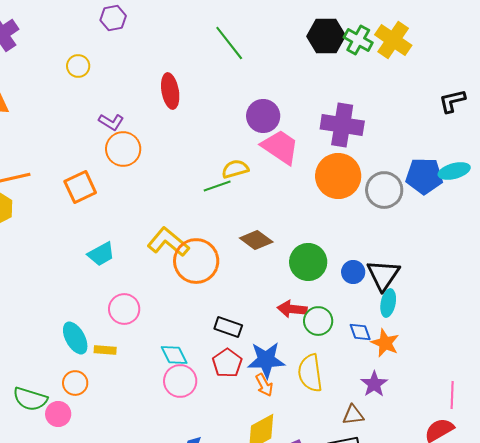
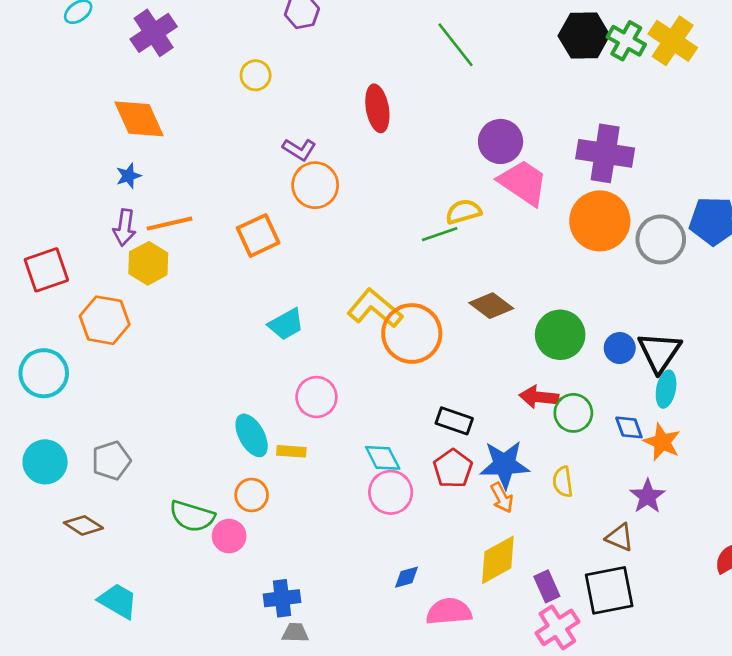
yellow semicircle: (310, 373) -> (563, 482), size x0.6
brown triangle: (353, 415) -> (620, 537), turned 30

